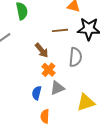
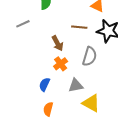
gray triangle: (57, 88) -> (76, 85), moved
yellow triangle: (86, 102) -> (91, 103), turned 36

